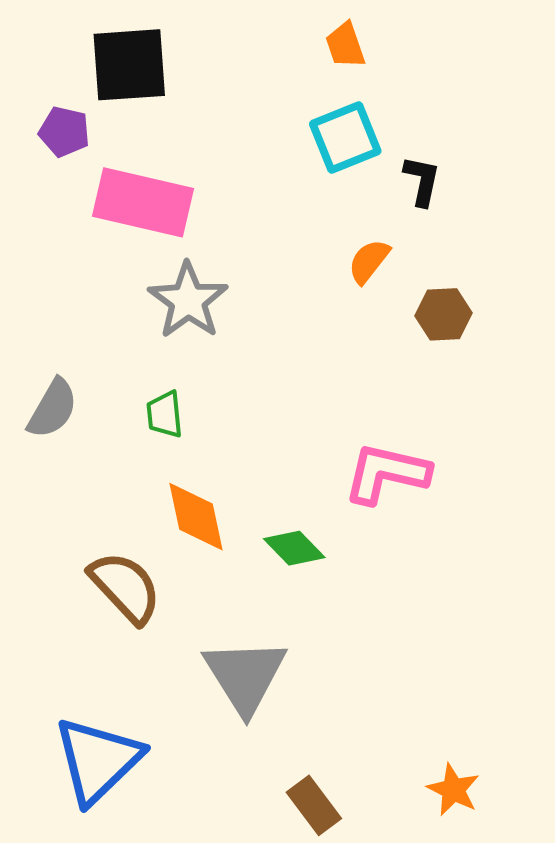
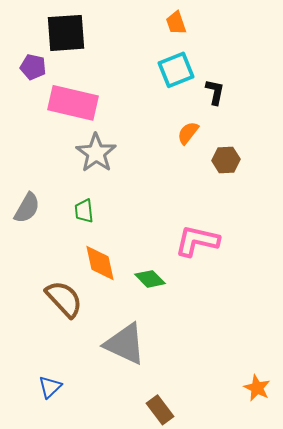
gray triangle: (245, 676) -> (125, 344), turned -33
blue triangle: (98, 760) -> (50, 387), size x0.5
orange star: (453, 790) -> (257, 388), moved

